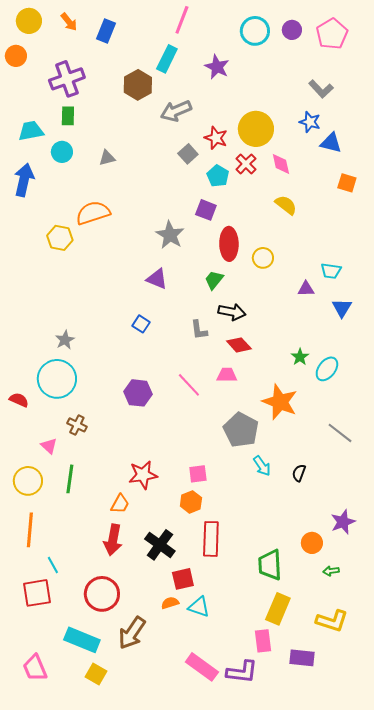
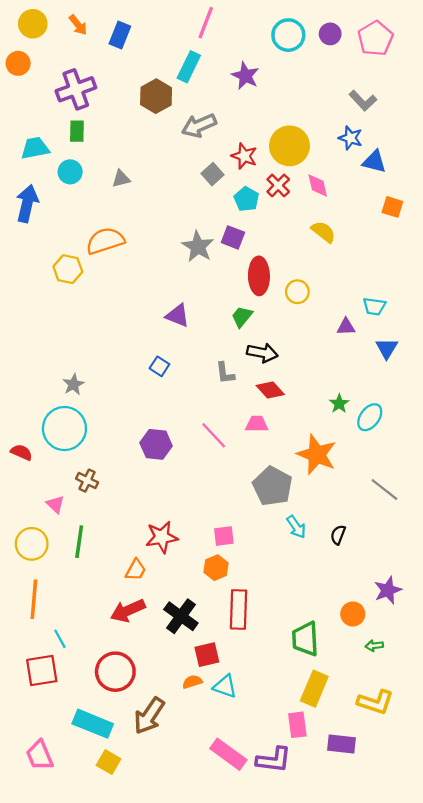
gray star: (170, 235) -> (198, 246), moved
red arrow: (113, 540) -> (128, 611), turned 56

